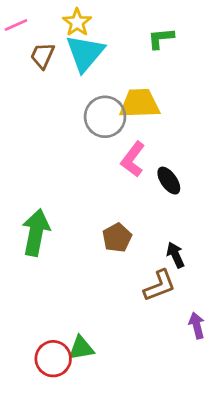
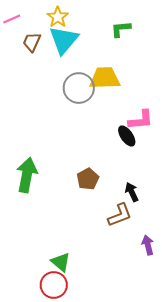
pink L-shape: (133, 159) -> (141, 120), moved, turned -132
green triangle: (81, 348) -> (61, 262), turned 50
red circle: (53, 359) -> (54, 285), moved

